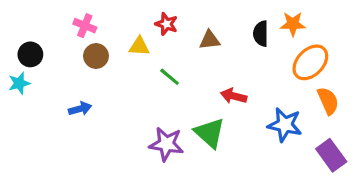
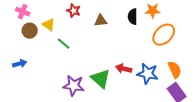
yellow triangle: (139, 46) -> (49, 25), moved, turned 32
green line: (170, 77) -> (64, 44), moved
red arrow: (234, 96) -> (124, 69), moved
orange semicircle: (328, 101) -> (175, 70), moved

